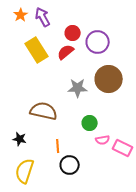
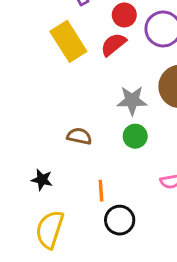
brown semicircle: (44, 111) -> (79, 136), size x0.6
green circle: (90, 123) -> (135, 136), moved

